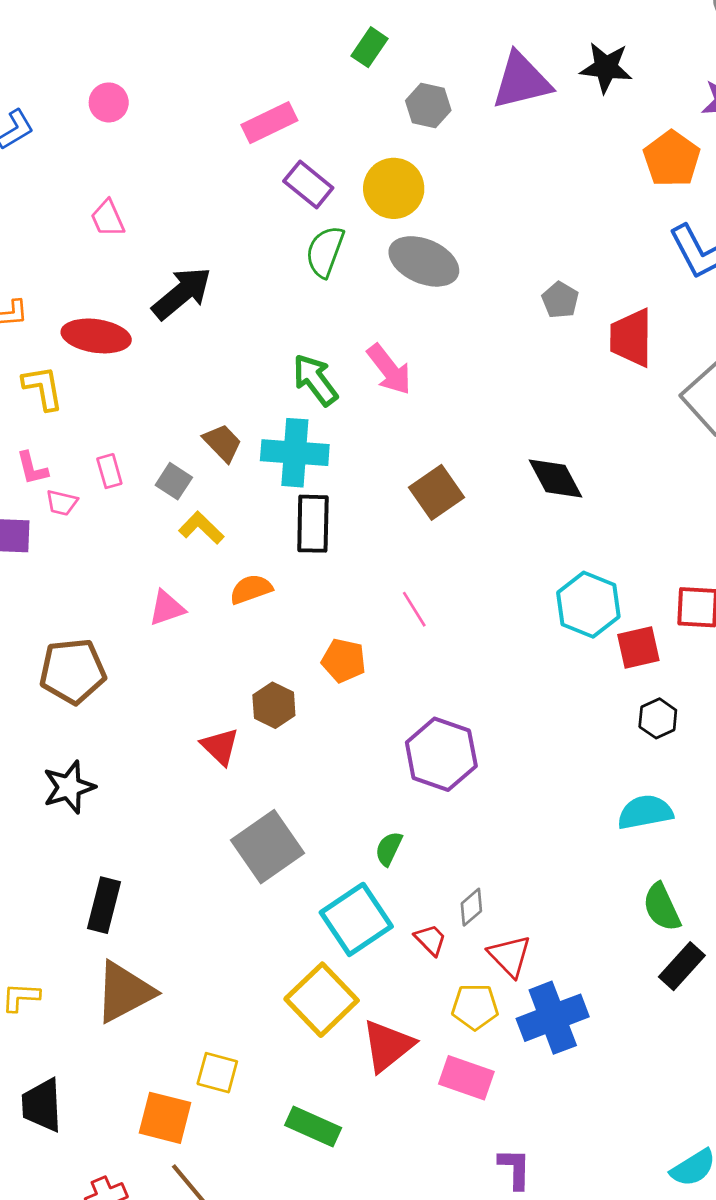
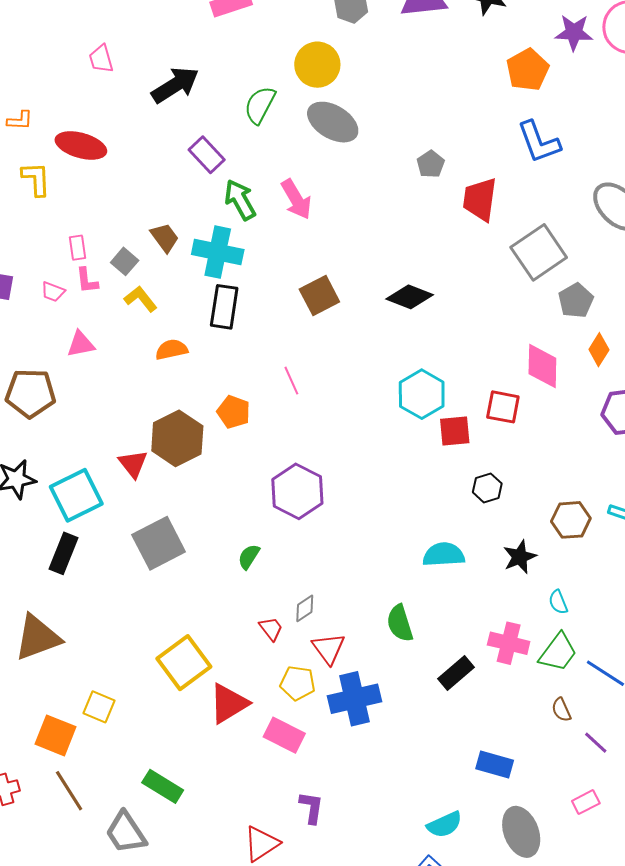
purple rectangle: (308, 185) -> (207, 155), moved
black arrow: (182, 293) -> (175, 85), moved
pink L-shape: (32, 468) -> (87, 280), moved
black diamond: (556, 479) -> (410, 297), turned -48
pink trapezoid: (62, 503) -> (53, 292), moved
pink triangle: (167, 608) -> (81, 344), moved
brown hexagon: (274, 705) -> (177, 438), size x1.6
black hexagon: (658, 718) -> (487, 488), moved
black rectangle: (104, 905) -> (63, 553), moved
green semicircle: (662, 907) -> (400, 623), moved
cyan square: (356, 919) -> (76, 495), moved
green rectangle: (313, 1126) -> (163, 786), moved

